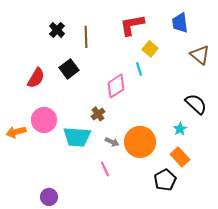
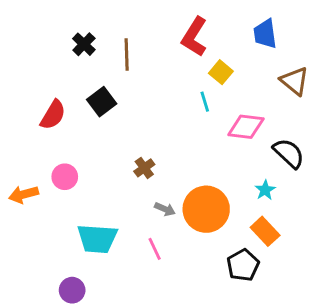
red L-shape: (132, 25) -> (194, 37), turned -48
pink diamond: (116, 86) -> (246, 127), moved, turned 40
pink circle: (44, 120) -> (65, 177), size x0.7
cyan trapezoid: (77, 137) -> (97, 239), moved

